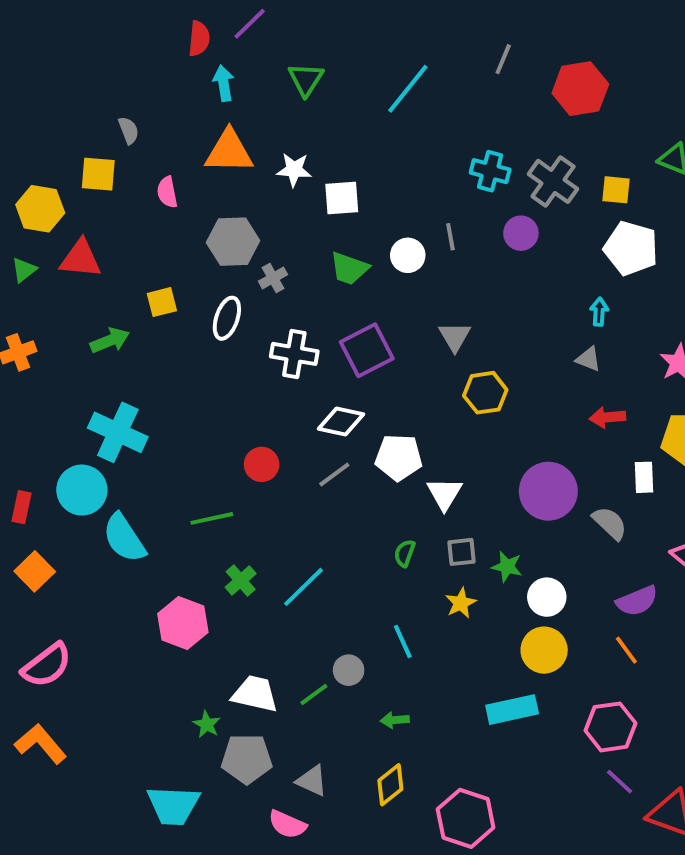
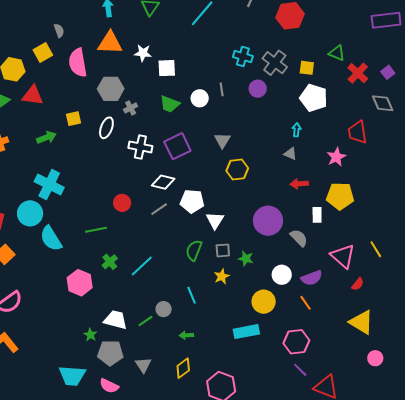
yellow square: (98, 174) -> (43, 52), turned -36
pink semicircle: (167, 192) -> (78, 63), size x1.8
green semicircle: (405, 553) -> (194, 250), size x1.5
white circle: (547, 597) -> (282, 275), moved
gray triangle: (312, 781) -> (143, 365), turned 30
pink semicircle: (287, 824) -> (109, 386), moved

